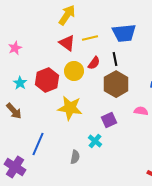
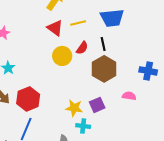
red hexagon: (47, 80) -> (28, 99), moved
yellow star: (70, 108) -> (74, 108), moved, size x0.7
cyan cross: (95, 141) -> (83, 126), turned -32

